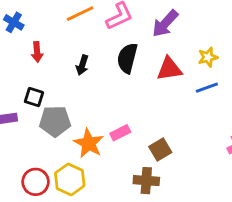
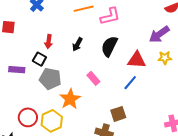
purple arrow: (165, 23) -> (159, 34), moved
red arrow: (37, 52) -> (49, 42), moved
blue line: (207, 88) -> (130, 83), moved, turned -42
pink rectangle: (120, 133) -> (93, 78), moved, turned 64

